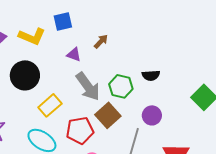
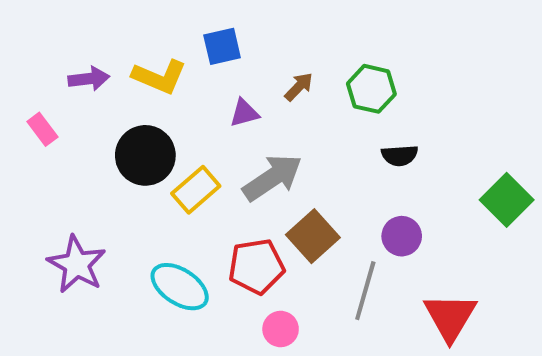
purple triangle: (74, 54) -> (244, 113), turned -35
gray arrow: (88, 86) -> (272, 178), turned -88
green hexagon: (121, 86) -> (371, 89), moved
yellow rectangle: (50, 105) -> (196, 190), moved

